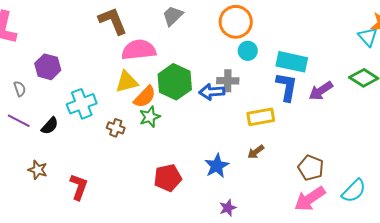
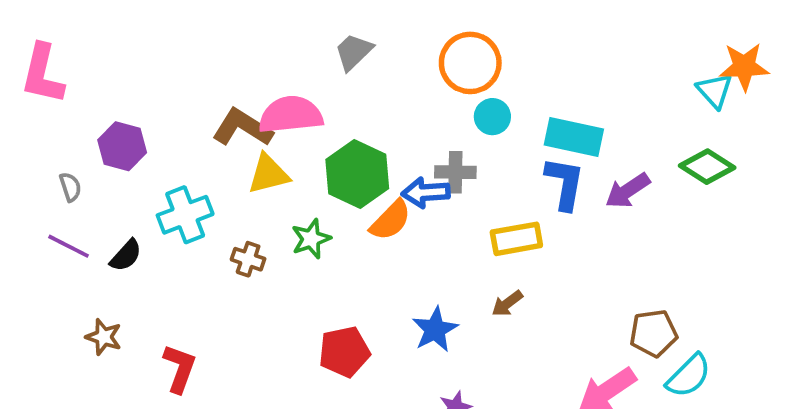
brown L-shape: (113, 21) -> (242, 128), moved, turned -36
orange semicircle: (145, 97) -> (391, 220), moved
brown pentagon: (311, 168) -> (653, 333), moved, turned -30

